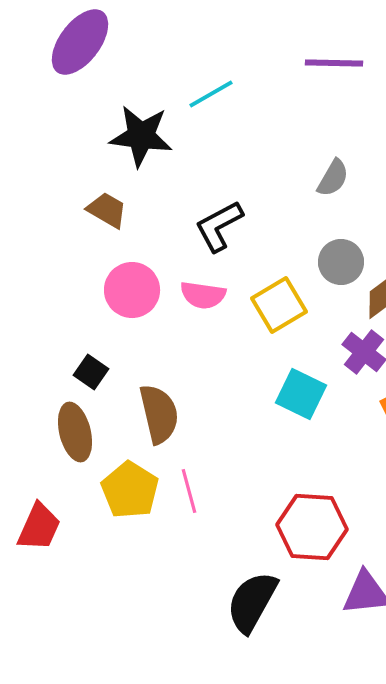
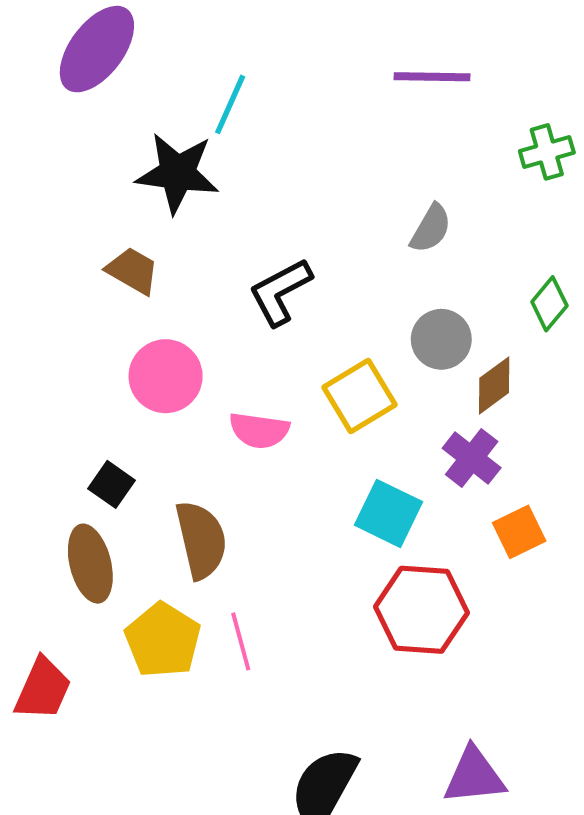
cyan line: (211, 94) -> (230, 104), moved, turned -36
pink semicircle: (203, 295) -> (259, 430), moved
red hexagon: (312, 527) -> (421, 610), moved

